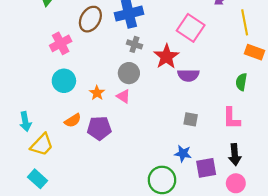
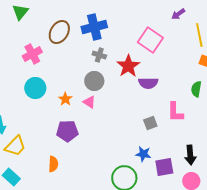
pink L-shape: (231, 118) -> (175, 112), moved
gray square: (191, 119) -> (150, 123), turned -32
orange semicircle: (73, 120) -> (53, 164), moved, turned -56

